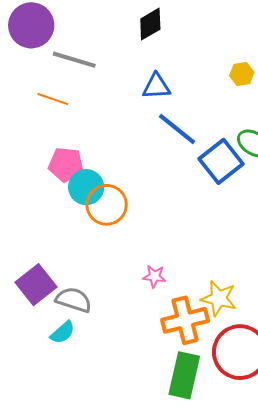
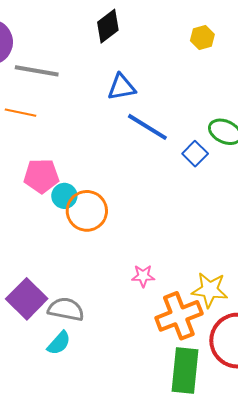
yellow hexagon: (242, 74) -> (202, 37), moved
blue square: (221, 161) -> (195, 154), size x0.6
cyan circle: (86, 187) -> (64, 196), size x0.7

